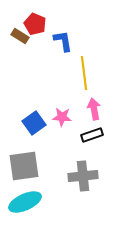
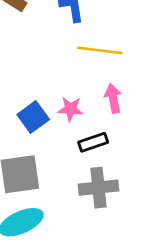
yellow line: (84, 73) -> (100, 50), turned -76
black rectangle: (92, 135) -> (93, 142), moved

